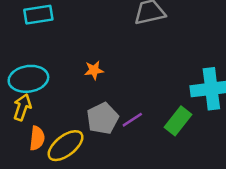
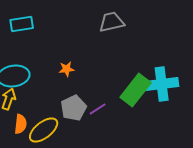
green rectangle: (178, 121) -> (136, 90), moved, size x1.4

